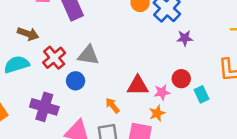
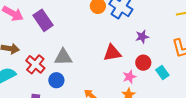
purple star: (185, 38) -> (142, 37), moved
red triangle: (138, 86) -> (112, 53), moved

